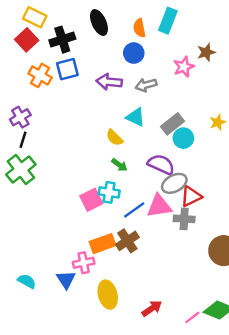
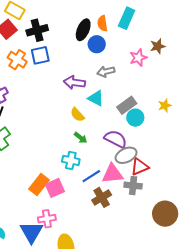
black ellipse: (99, 23) -> (83, 30), moved, turned 45
purple arrow: (109, 82) -> (74, 83), moved
pink square: (91, 200) -> (55, 188), moved
brown cross: (127, 241) -> (102, 197), moved
orange rectangle: (102, 244) -> (39, 184), moved, turned -35
blue triangle: (66, 280) -> (31, 232), size x1.4

